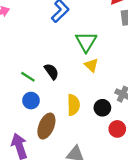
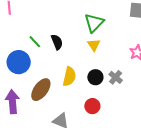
blue circle: (31, 101) -> (19, 62), moved, size x1.5
black circle: (102, 108) -> (95, 77), moved
red circle: (117, 129) -> (92, 106), moved

